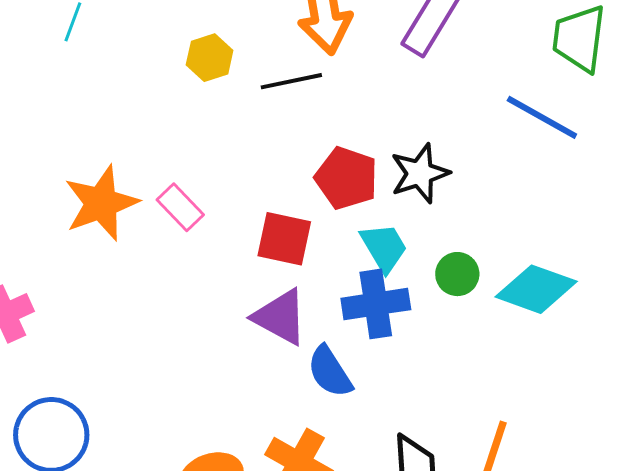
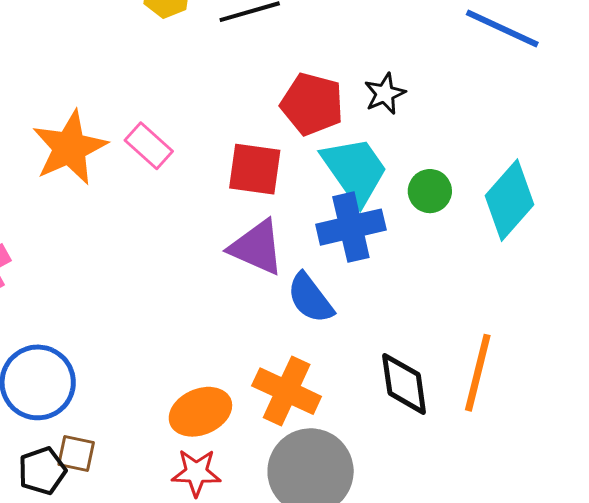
black star: (420, 173) -> (385, 94), size x0.7
cyan trapezoid: (384, 247) -> (355, 170), size x1.4
cyan diamond: (536, 289) -> (510, 200), turned -64

